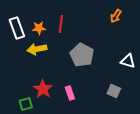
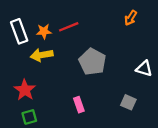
red line: (61, 24) -> (69, 27), turned 60
red star: (43, 89) -> (25, 90), moved

